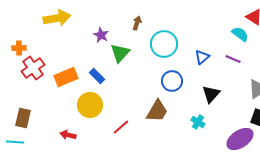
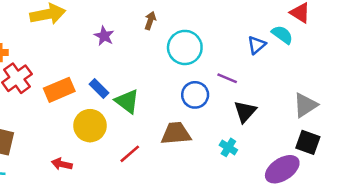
green triangle: (120, 53) -> (127, 101), moved, turned -35
blue triangle: (202, 57) -> (257, 45), moved
purple line: (233, 59) -> (227, 78), moved
brown trapezoid: (157, 111) -> (176, 133), turned -125

